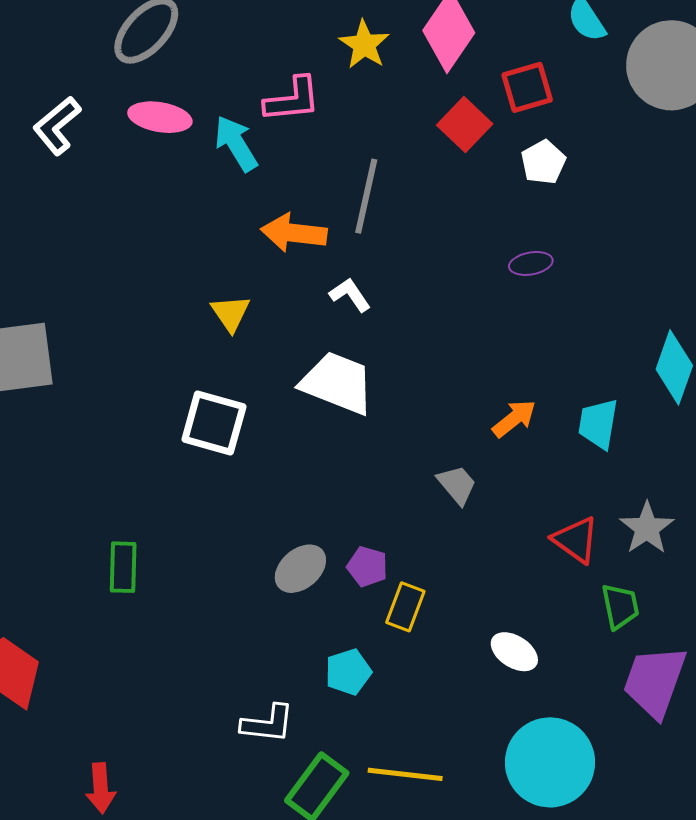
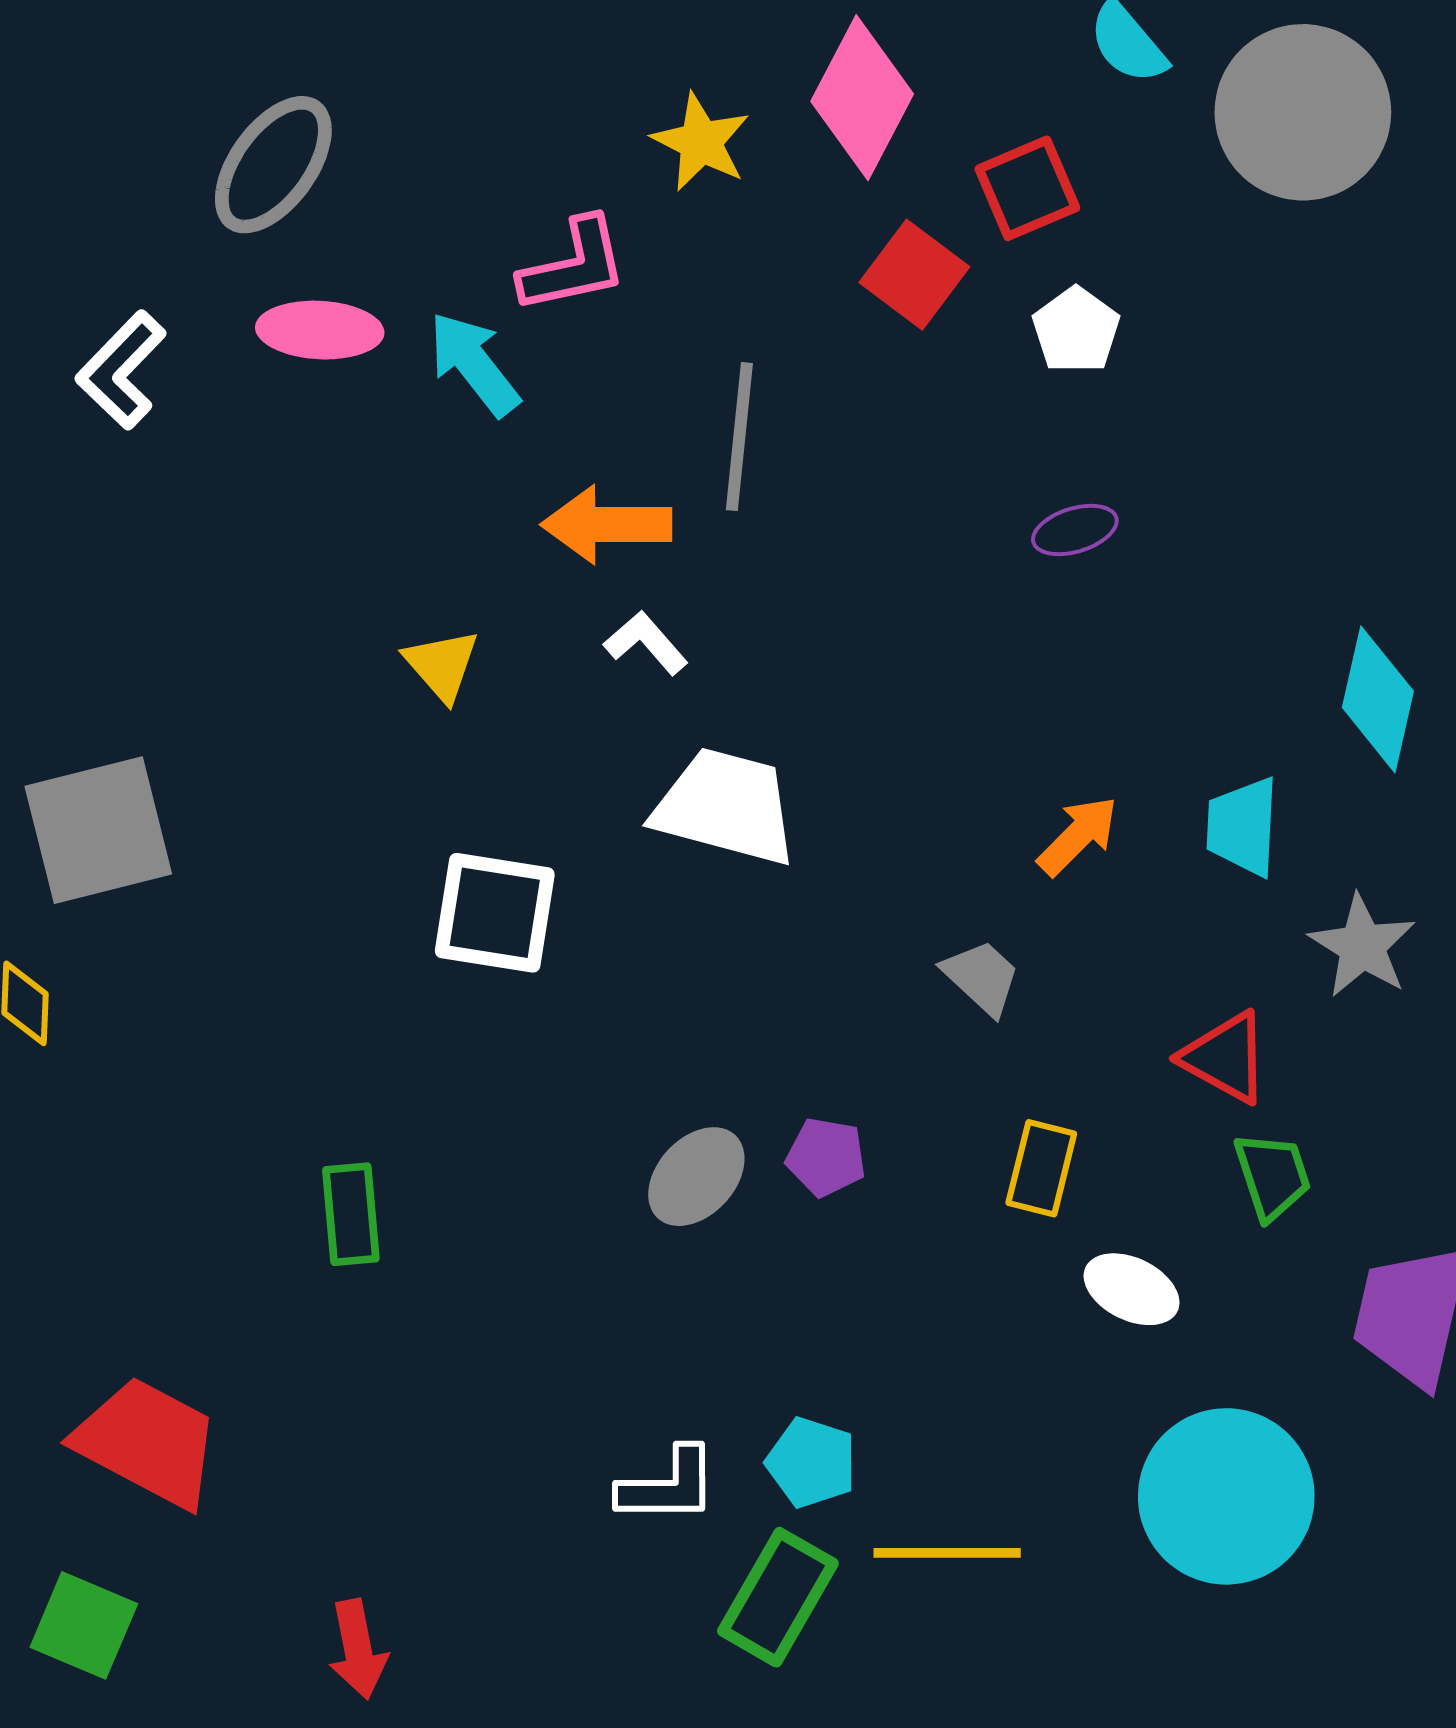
white L-shape: (350, 295) -> (646, 643), moved
yellow triangle: (231, 313) -> (442, 665), moved
gray star: (647, 528) -> (1362, 946), moved
green trapezoid: (620, 606) -> (1272, 1176), moved
yellow rectangle: (405, 607) -> (1041, 1168), moved
cyan pentagon: (348, 672) -> (811, 1462), moved, turned -30

